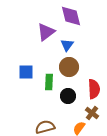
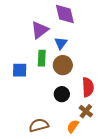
green rectangle: (49, 82) -> (42, 58), moved

